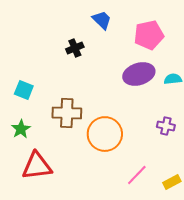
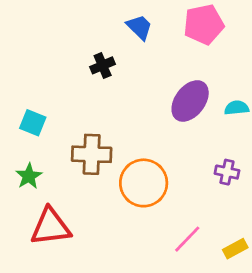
pink pentagon: (149, 35) -> (204, 24), moved
purple ellipse: (139, 74) -> (190, 101), turned -36

